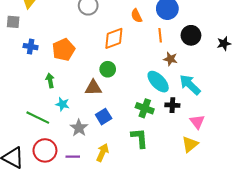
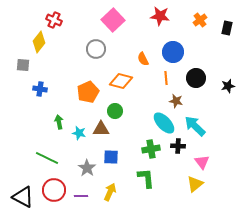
orange diamond: (114, 38) -> (121, 81), turned 35
orange pentagon: (63, 50) -> (88, 92), moved
cyan star: (62, 104) -> (79, 133), moved
green cross: (145, 108) -> (151, 149), turned -30
blue square: (104, 117) -> (111, 157), turned 35

